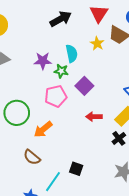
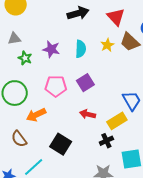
red triangle: (99, 14) -> (116, 17), turned -30
green star: (61, 71) -> (25, 58), moved
black square: (76, 169) -> (61, 144), moved, size x1.5

